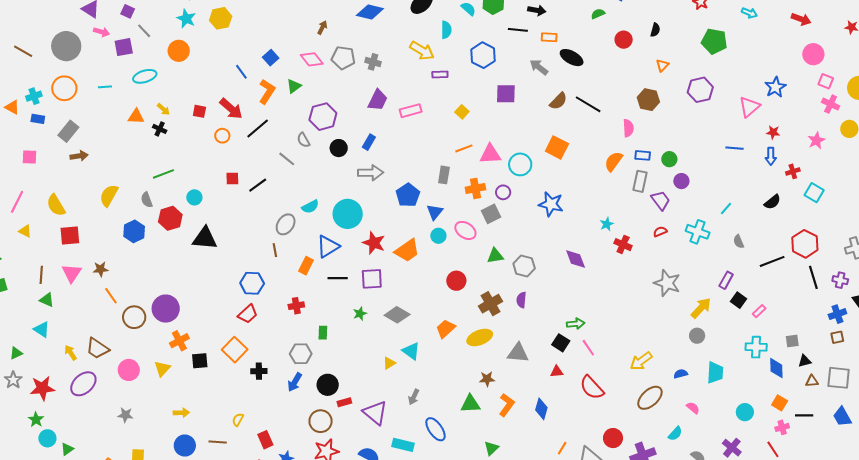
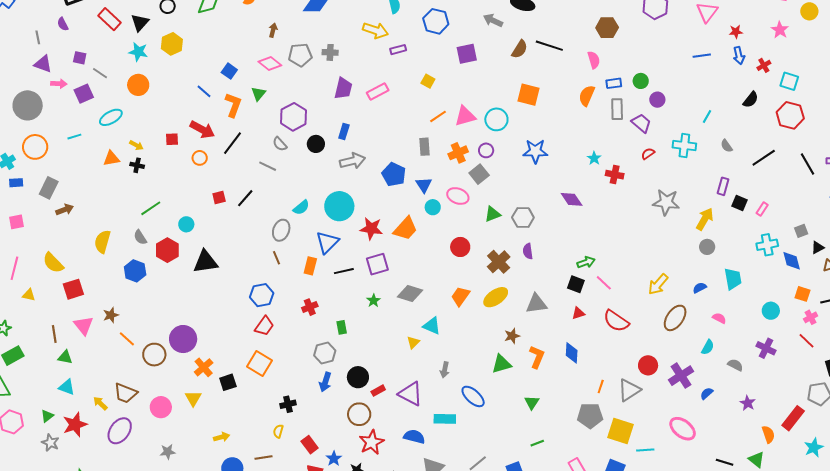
red hexagon: (805, 244) -> (790, 115), moved
black cross: (259, 371) -> (288, 404), moved
red star: (42, 388) -> (75, 425), moved

